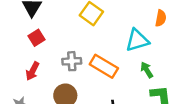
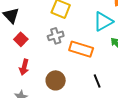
gray cross: (72, 61) -> (56, 36), moved

